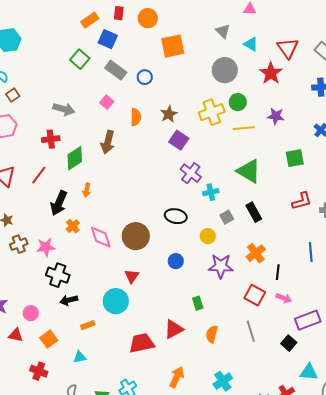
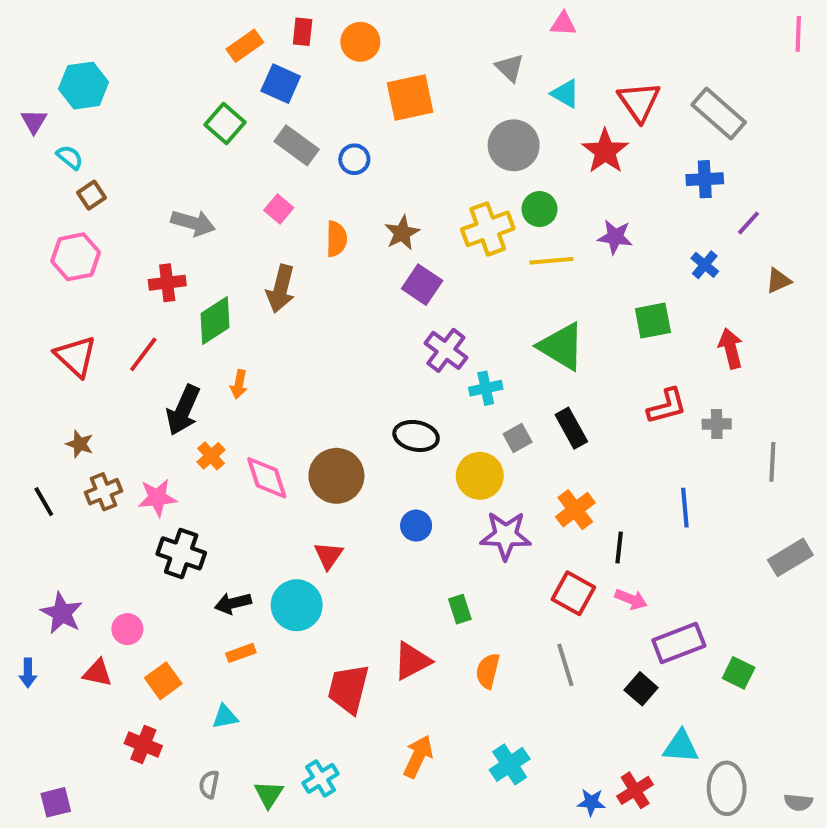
yellow circle: (208, 236) -> (480, 476), size x1.5
black arrow: (69, 300) -> (233, 603), moved
red trapezoid: (142, 343) -> (348, 689), turned -64

